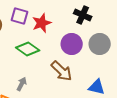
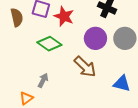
red star: (42, 23) -> (64, 16), turned -30

